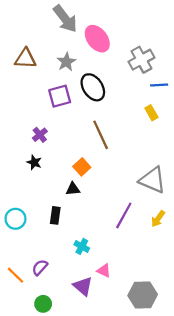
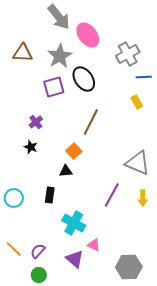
gray star: (66, 62) -> (60, 56), size x1.4
brown line: (101, 135) -> (91, 122), turned 52
yellow arrow: (158, 219) -> (143, 198), turned -35
cyan cross: (82, 246) -> (74, 223), size x1.6
purple semicircle: (40, 267) -> (38, 251), moved

